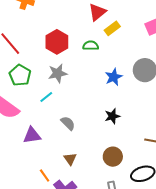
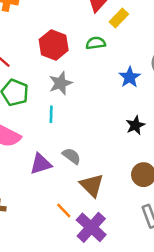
cyan line: (46, 97) -> (51, 114), turned -40
gray semicircle: (68, 123) -> (72, 156), moved
brown triangle: (70, 159) -> (92, 185), size x1.5

